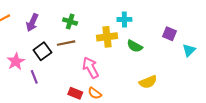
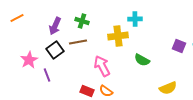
purple arrow: (32, 23) -> (55, 26), moved
purple square: (170, 34) -> (179, 46), moved
green semicircle: (135, 46) -> (142, 60), moved
yellow semicircle: (148, 82) -> (168, 88), moved

